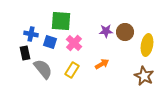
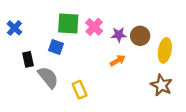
blue cross: (31, 34) -> (14, 28), moved, turned 32
pink cross: (74, 43) -> (94, 27), moved
orange arrow: (102, 64) -> (118, 60), moved
yellow rectangle: (72, 70) -> (80, 90), moved, turned -56

